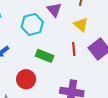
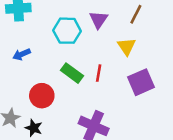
red line: (74, 49) -> (99, 73), moved

